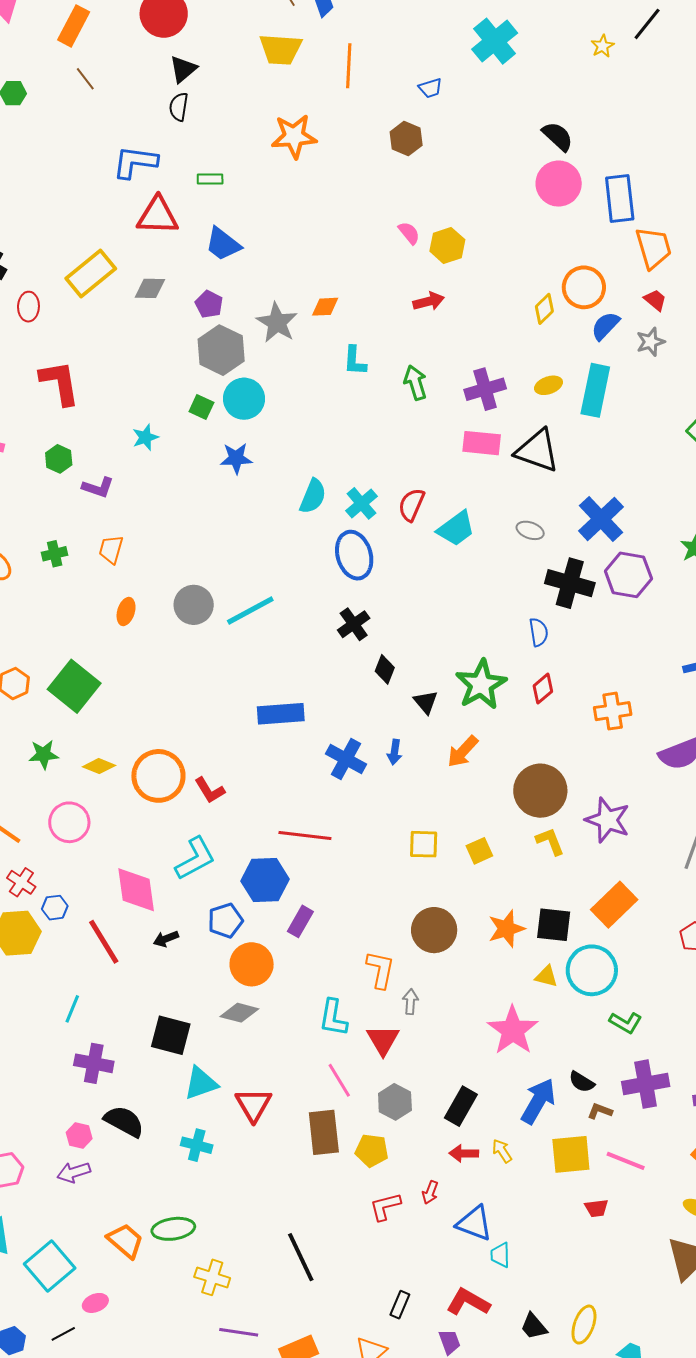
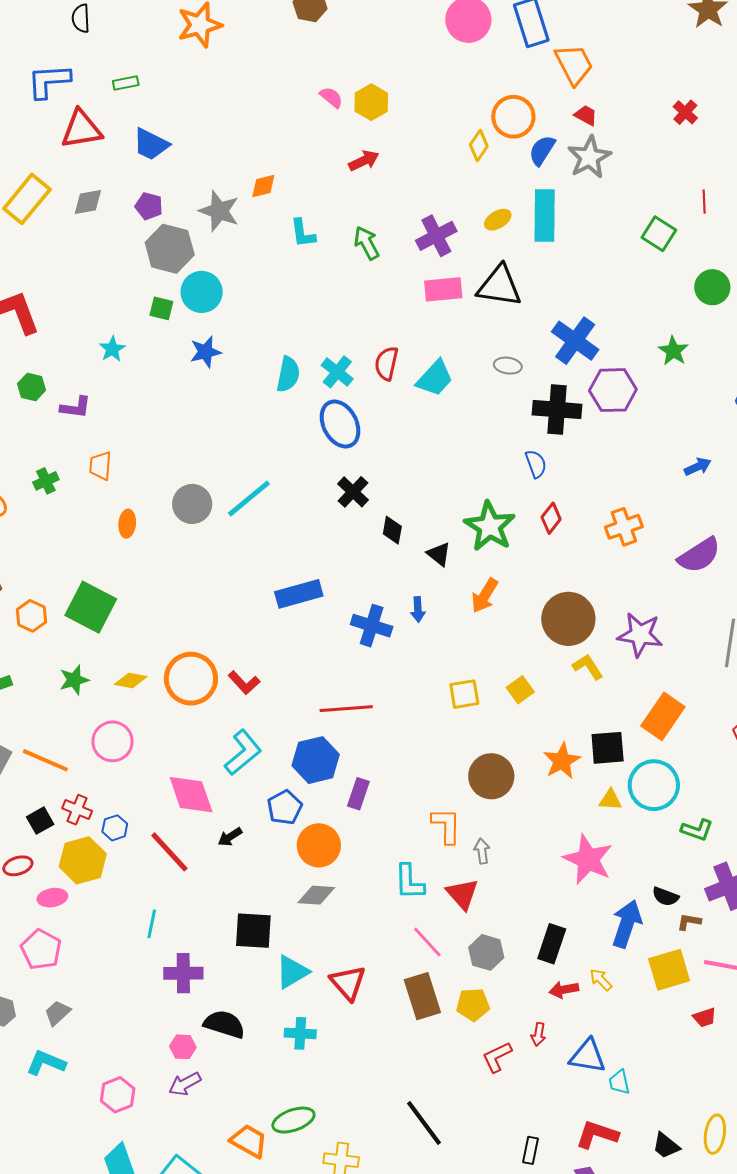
gray star: (651, 342) -> (589, 157), size x1.5

